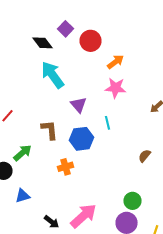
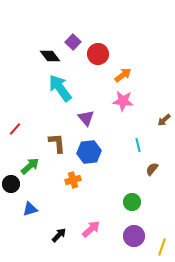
cyan line: (108, 123) -> (138, 145), moved
green circle: (132, 201) -> (132, 202), moved
pink arrow: (84, 216) -> (91, 229), size x0.7
black arrow: (52, 222) -> (59, 235), turned -84

